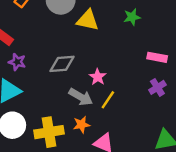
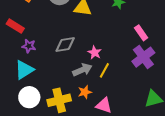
pink rectangle: (157, 57) -> (141, 33), turned 49
purple cross: (157, 87) -> (143, 57), size x1.6
gray arrow: (81, 97) -> (82, 70), turned -48

